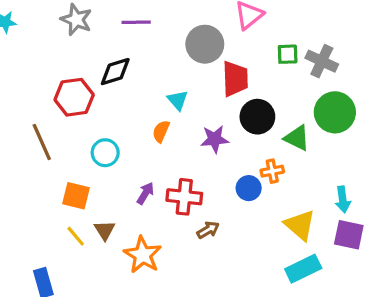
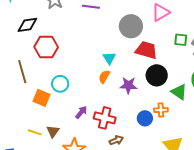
black diamond: (115, 72) -> (27, 25), moved
red trapezoid: (235, 79) -> (146, 50), turned -80
orange semicircle: (161, 131) -> (104, 77), moved
orange square: (76, 196) -> (42, 98), moved
yellow line: (76, 236) -> (35, 132), turned -40

